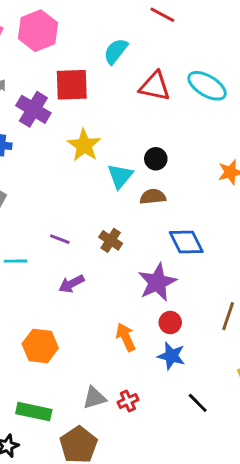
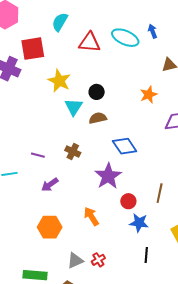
yellow star: (84, 145) -> (59, 81), moved
red circle: (170, 323) -> (128, 201), moved
orange hexagon: (40, 346) -> (50, 227), moved
blue star: (171, 356) -> (139, 223), moved
black line: (198, 403) -> (146, 255), turned 56

